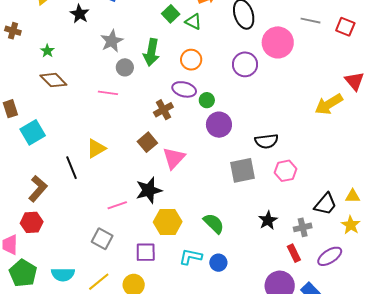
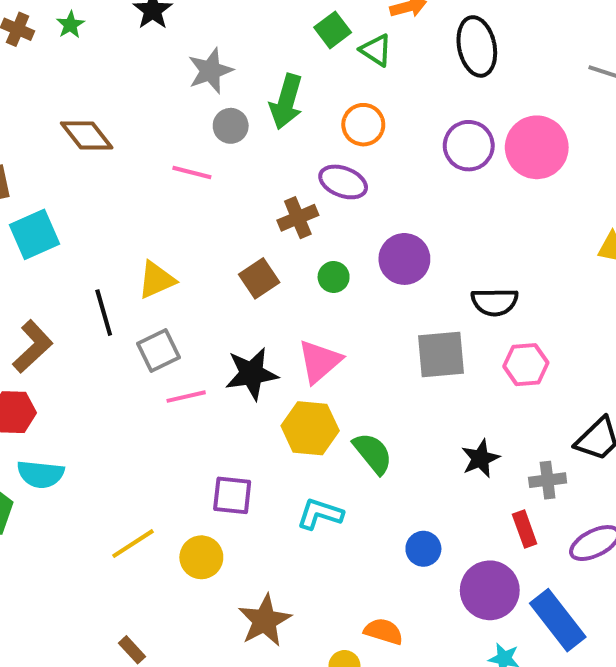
pink circle: (278, 42) -> (537, 147), moved
green star: (47, 51) -> (70, 25), moved
green circle: (207, 100) -> (334, 277), moved
pink triangle: (174, 158) -> (320, 361), moved
yellow hexagon: (168, 222) -> (310, 428), moved
gray square: (102, 239) -> (159, 350), moved, turned 30
blue circle: (218, 263) -> (423, 549), moved
cyan semicircle: (63, 274) -> (41, 474), moved

